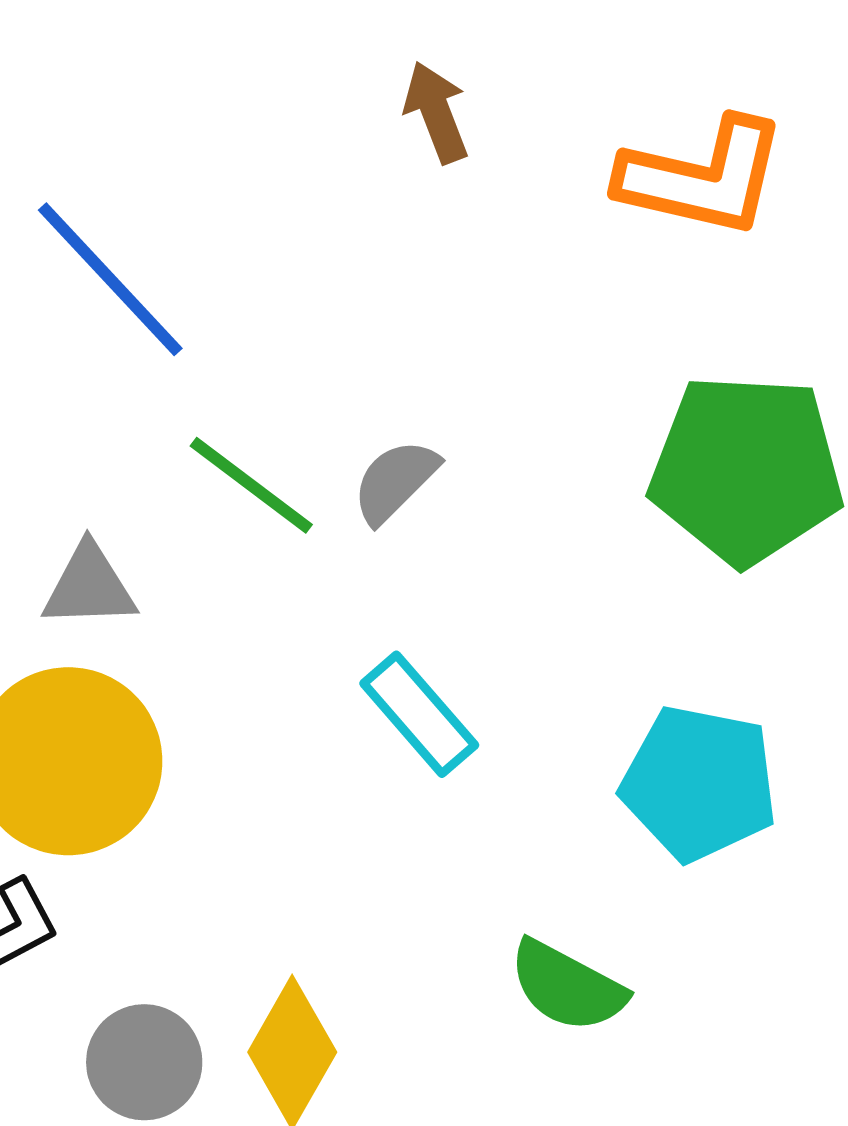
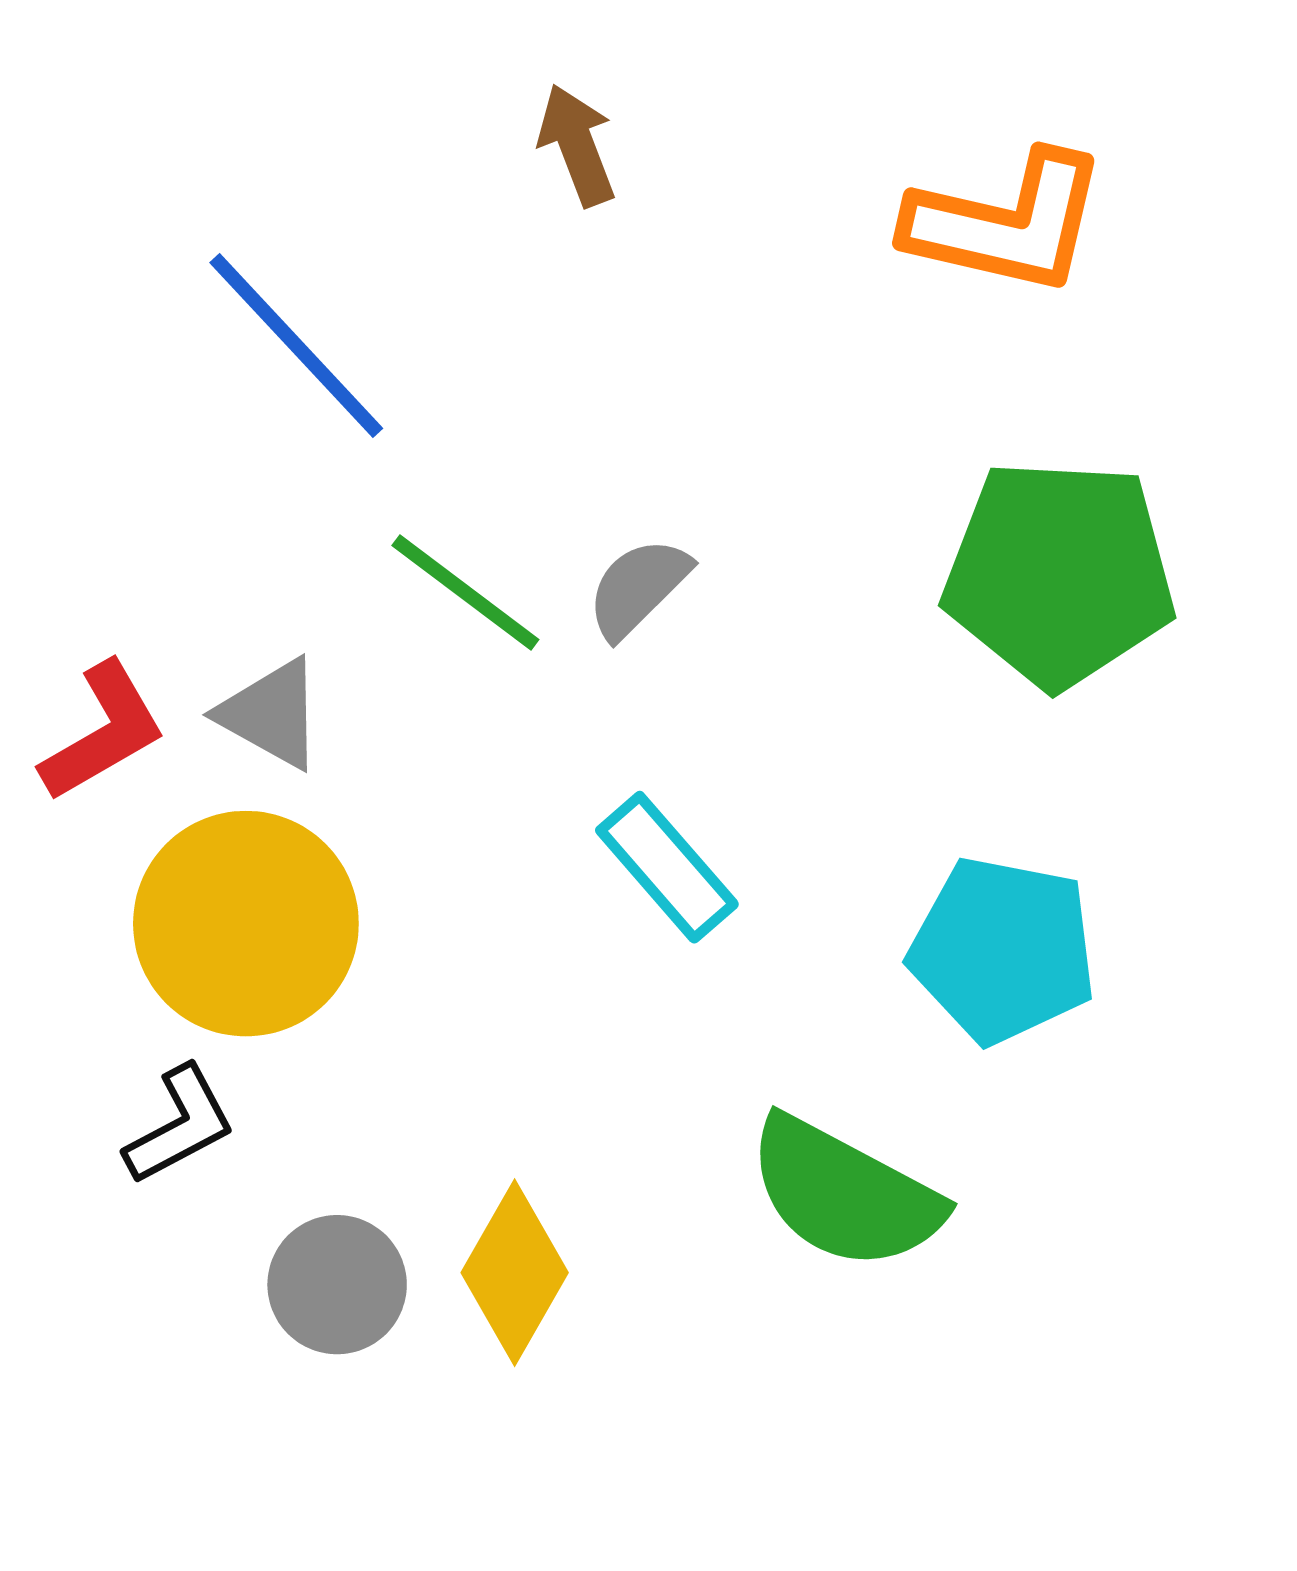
brown arrow: (436, 112) -> (577, 145), moved
gray triangle: (89, 586) -> (271, 714), turned 31
green semicircle: (567, 986) -> (844, 1193), size x1.4

